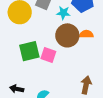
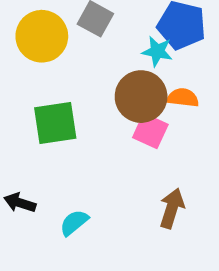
cyan star: (63, 13) -> (157, 51), moved
pink square: (48, 55) -> (150, 131), moved

